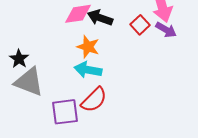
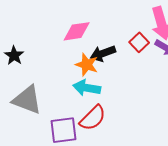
black arrow: (100, 18) -> (103, 53), moved, turned -40
black star: (19, 59) -> (14, 55), moved

